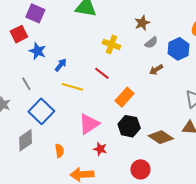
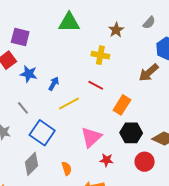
brown star: (142, 23) -> (116, 30), moved
gray semicircle: (151, 43) -> (149, 23), moved
brown arrow: (156, 70) -> (149, 73), size x1.5
yellow line: (72, 87) -> (69, 103), turned -35
red circle: (140, 169) -> (145, 162), moved

